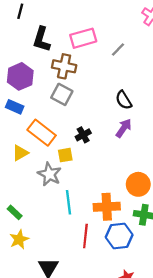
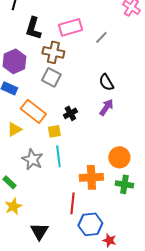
gray star: (49, 174) -> (32, 159), moved
cyan line: (69, 202) -> (58, 156), moved
blue hexagon: (119, 236) -> (90, 224), moved

